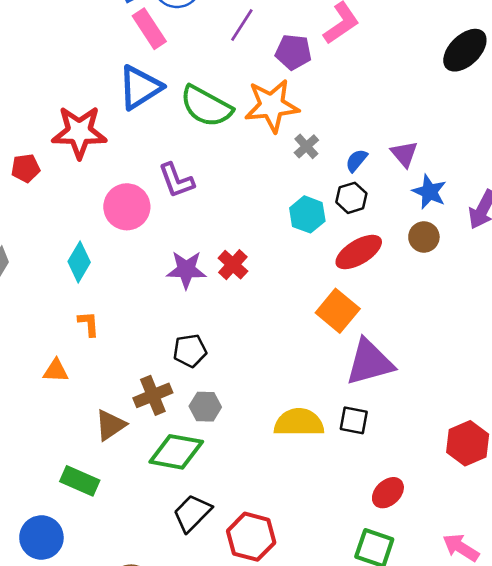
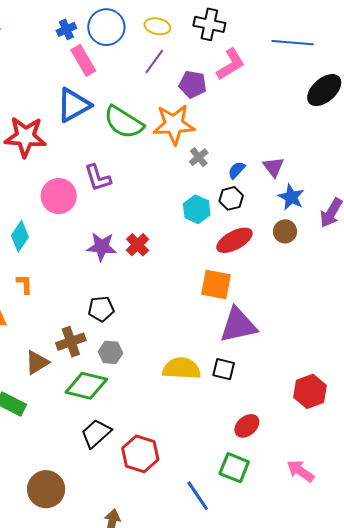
orange square: (338, 311) -> (216, 284), turned -32

